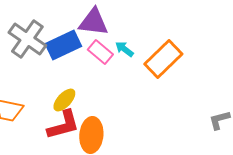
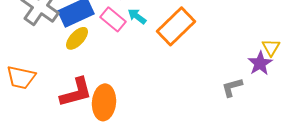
yellow ellipse: (64, 100) -> (77, 38), moved

